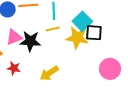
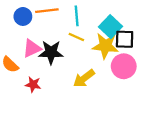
yellow line: (53, 29) -> (76, 37), turned 40
pink circle: (110, 69) -> (124, 66), moved
yellow arrow: (49, 73) -> (84, 78), moved

